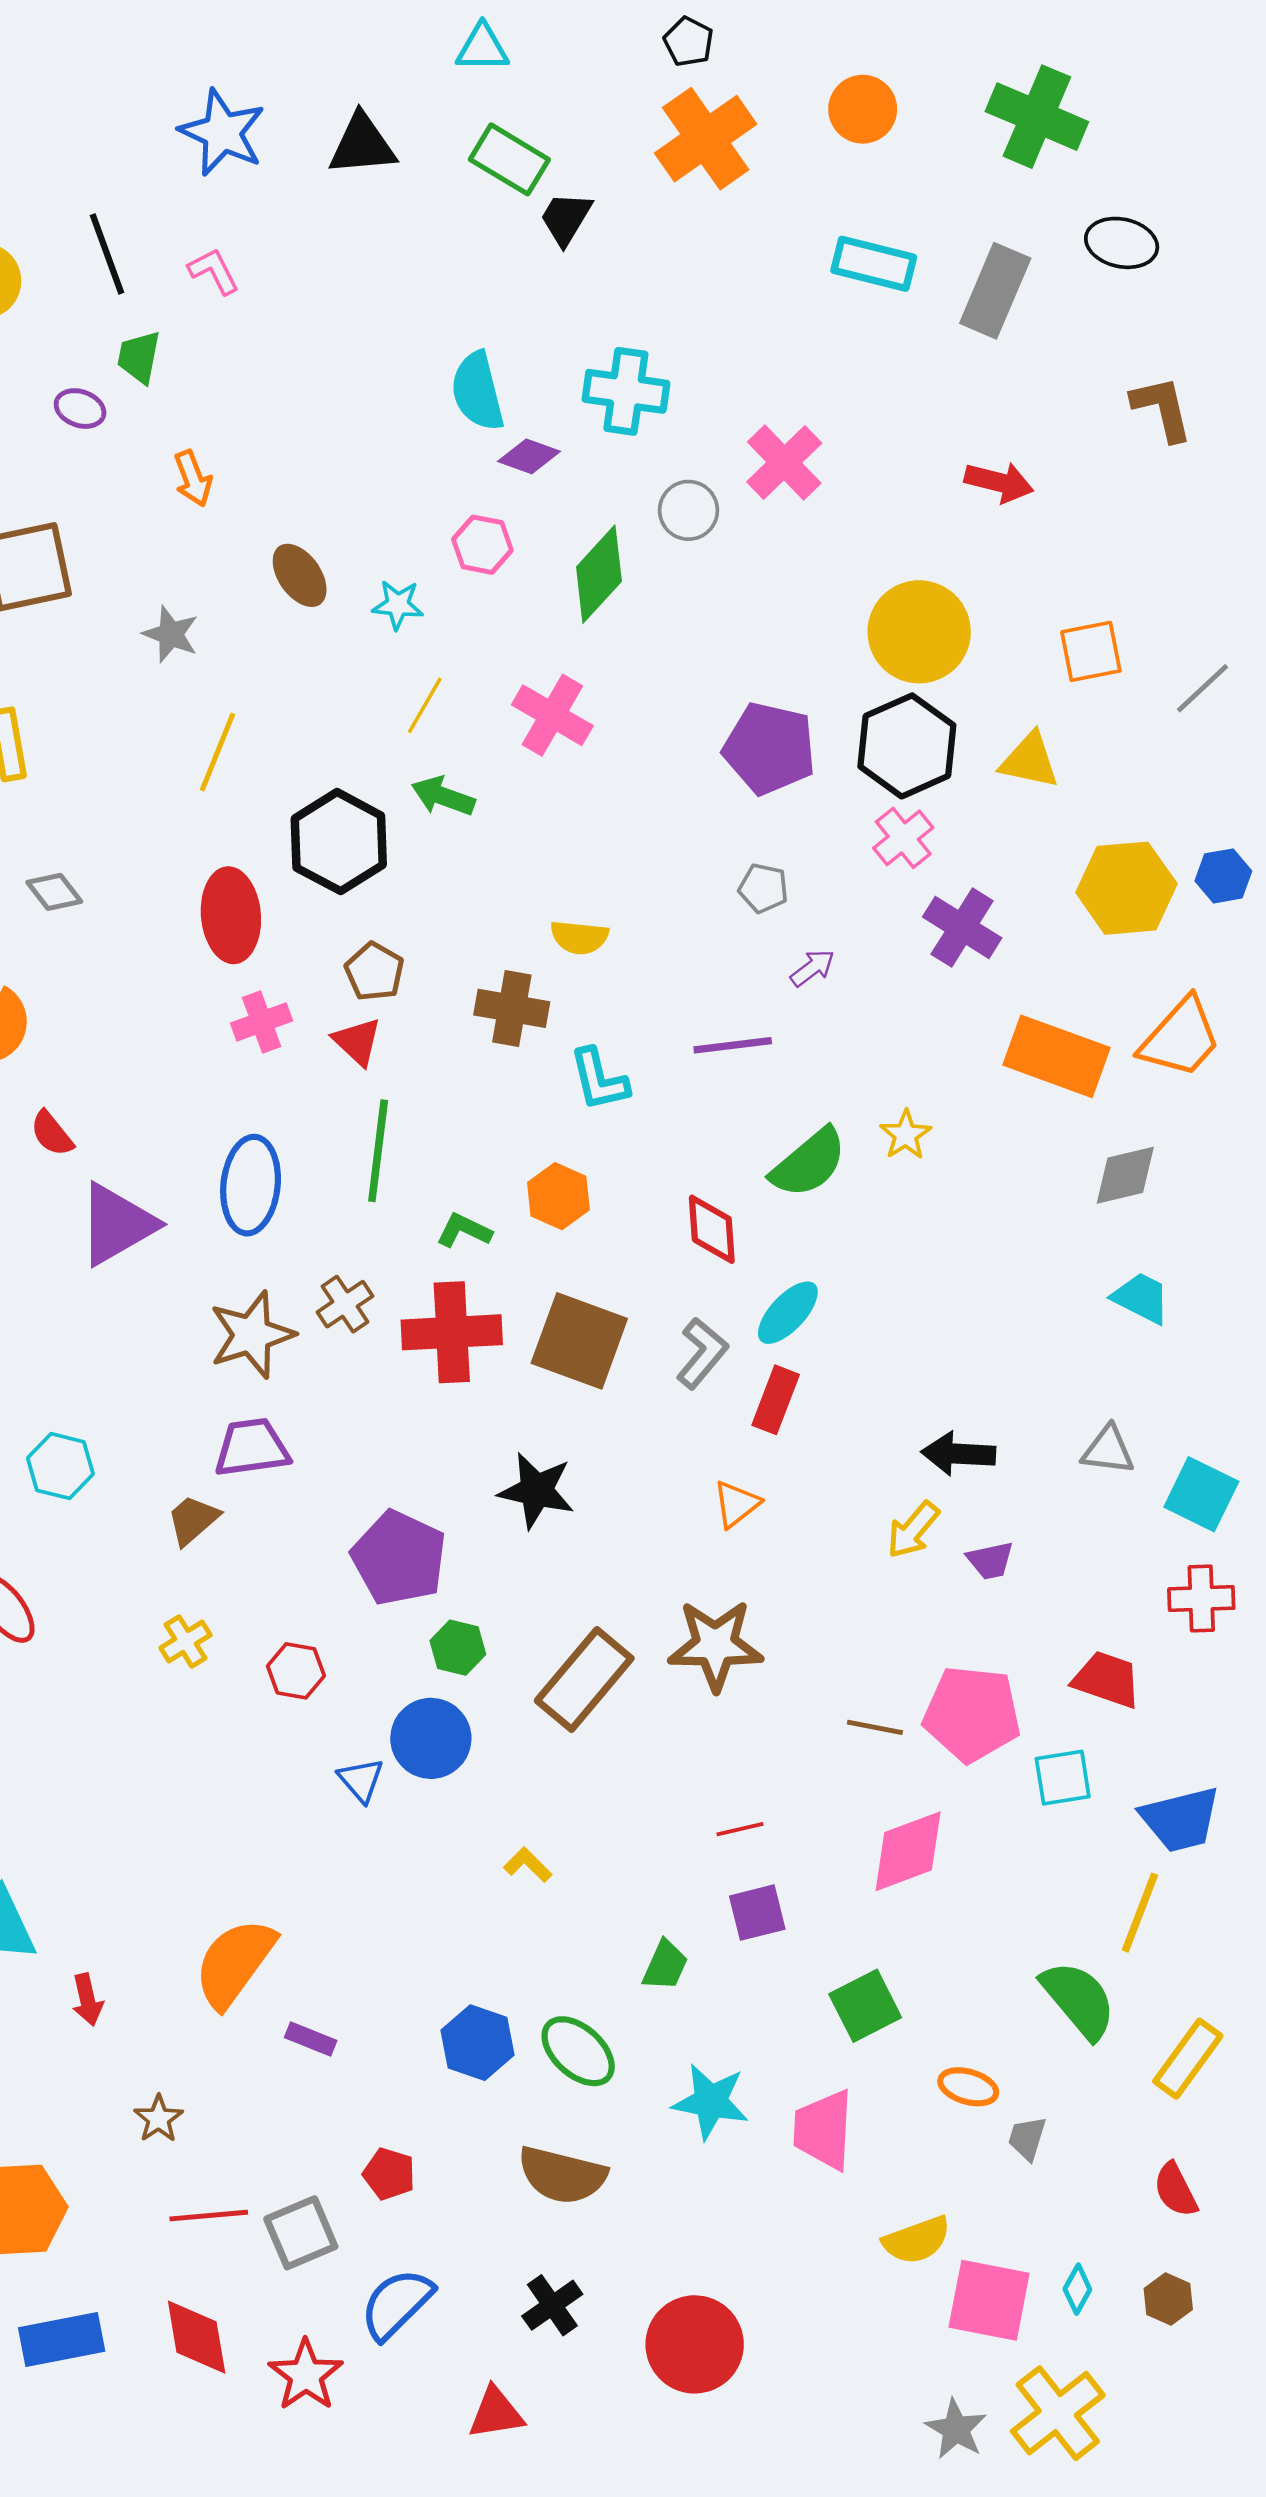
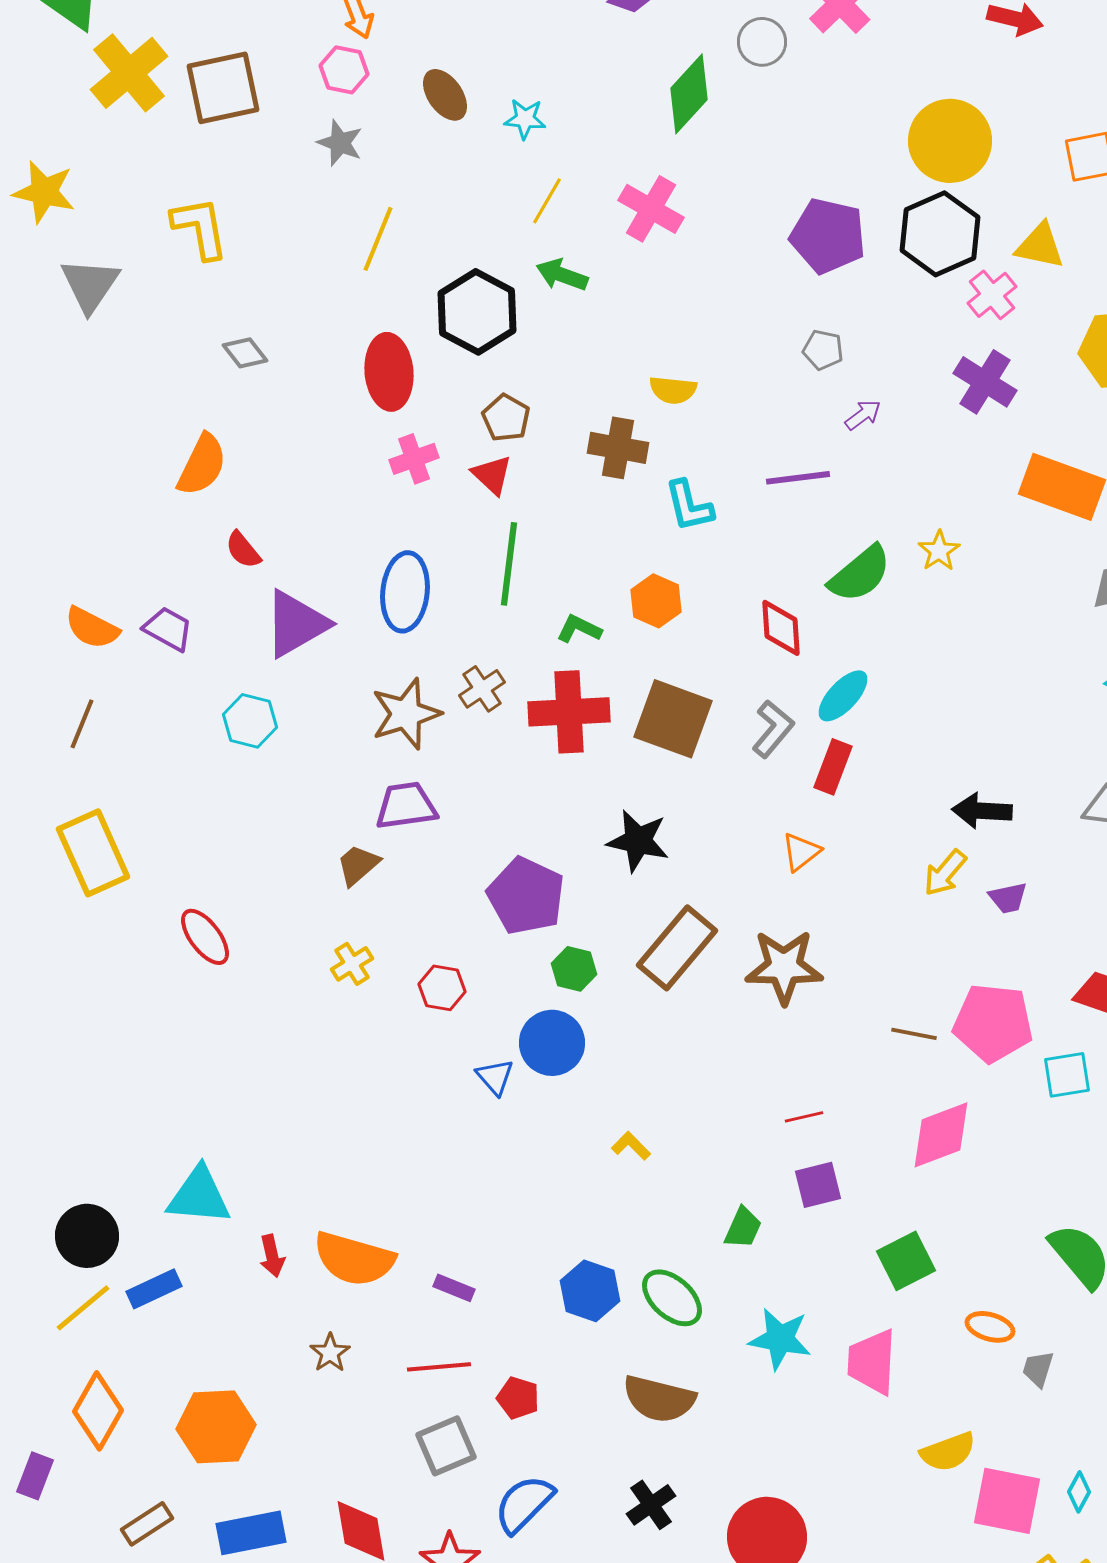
pink hexagon: (482, 545) -> (344, 70), moved
pink cross: (903, 838) -> (992, 295), moved
cyan hexagon: (60, 1466) -> (250, 721), moved
brown rectangle: (584, 1679) -> (677, 948), moved
orange semicircle: (235, 1963) -> (354, 1259), moved, turned -110
red line: (209, 2216) -> (439, 1367), moved

